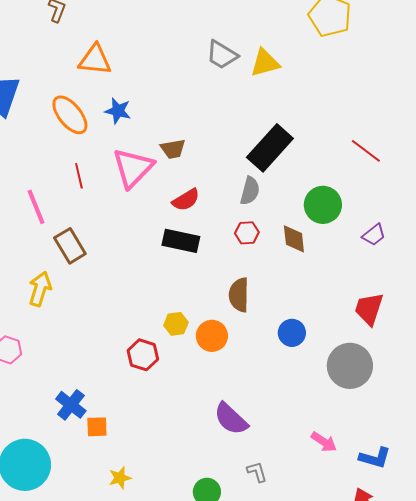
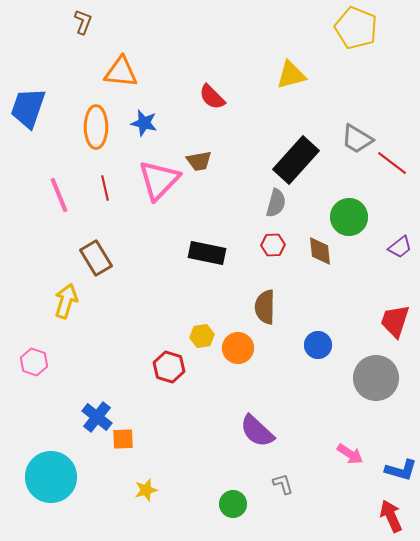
gray trapezoid: (222, 55) -> (357, 139), moved
orange ellipse: (70, 115) -> (96, 127), turned 39
red semicircle: (186, 200) -> (212, 97), moved, turned 76
pink line: (36, 207) -> (59, 195), moved

